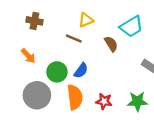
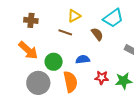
orange arrow: (28, 56) -> (28, 50), size x1.5
blue semicircle: (81, 71) -> (83, 59), moved, turned -128
red star: (104, 101) -> (102, 78), moved

